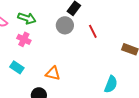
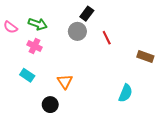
orange triangle: (53, 73) -> (65, 82), turned 42

